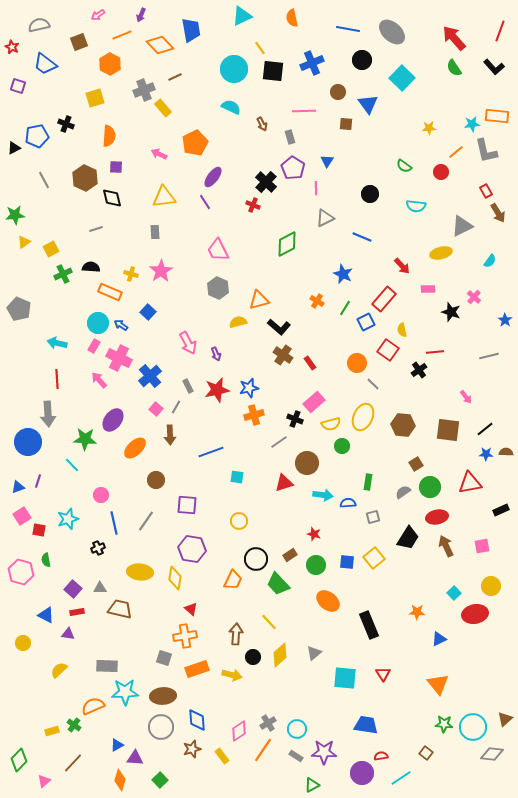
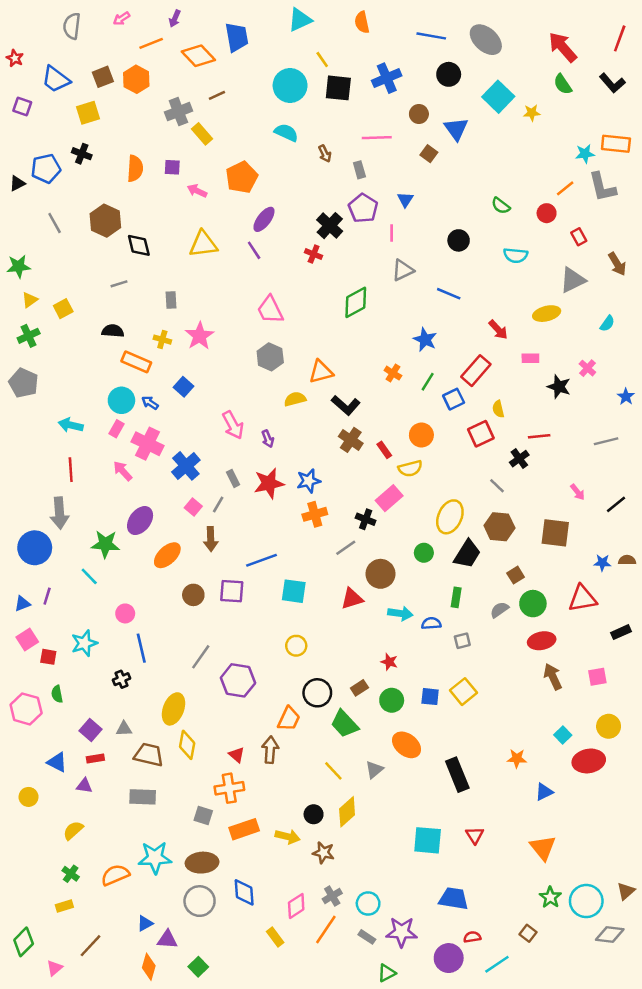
gray semicircle: (39, 25) -> (72, 26), moved, turned -70
brown square: (79, 42) -> (103, 77), moved
yellow square: (95, 98) -> (88, 113), moved
brown square: (346, 124) -> (429, 154), turned 32
yellow star: (429, 128) -> (532, 113), moved
purple square: (116, 167) -> (172, 167), moved
red rectangle: (486, 191) -> (579, 237), moved
gray rectangle: (155, 232) -> (171, 300), moved
green cross: (63, 274) -> (29, 336), moved
red square: (388, 350) -> (481, 434), turned 30
orange circle: (357, 363) -> (421, 435), moved
gray line: (373, 384) -> (497, 486), moved
yellow semicircle: (331, 424) -> (410, 468), moved
black line: (485, 429) -> (616, 504), moved
cyan square: (237, 477) -> (294, 591), size x1.5
purple square: (187, 505) -> (232, 591), moved
gray line: (146, 521) -> (201, 657), moved
black trapezoid: (408, 538) -> (467, 554), moved
yellow ellipse: (140, 572) -> (174, 709), turned -75
yellow diamond: (175, 578) -> (187, 745), moved
brown arrow: (236, 634) -> (270, 750), moved
gray triangle: (314, 653) -> (374, 770), moved
gray rectangle: (107, 666) -> (143, 797), moved
green star: (444, 724) -> (550, 897), turned 30
green cross: (74, 725) -> (71, 874), moved
brown star: (192, 749) -> (323, 853), moved, turned 30

